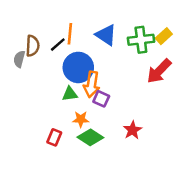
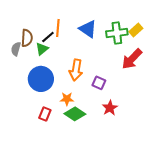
blue circle: (78, 67) -> (41, 79), moved
green triangle: (70, 94) -> (42, 49), moved, turned -32
purple square: (101, 99) -> (99, 83), moved

